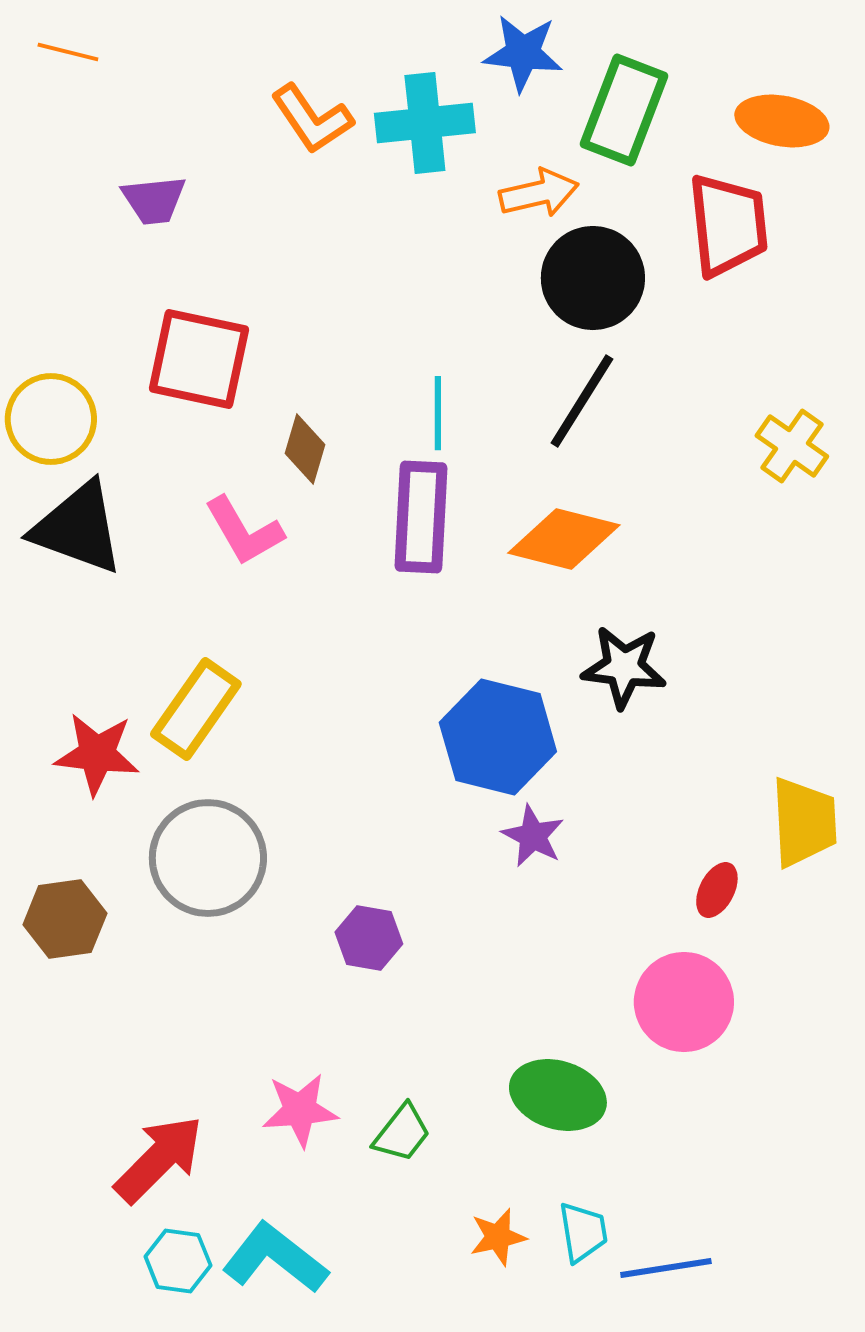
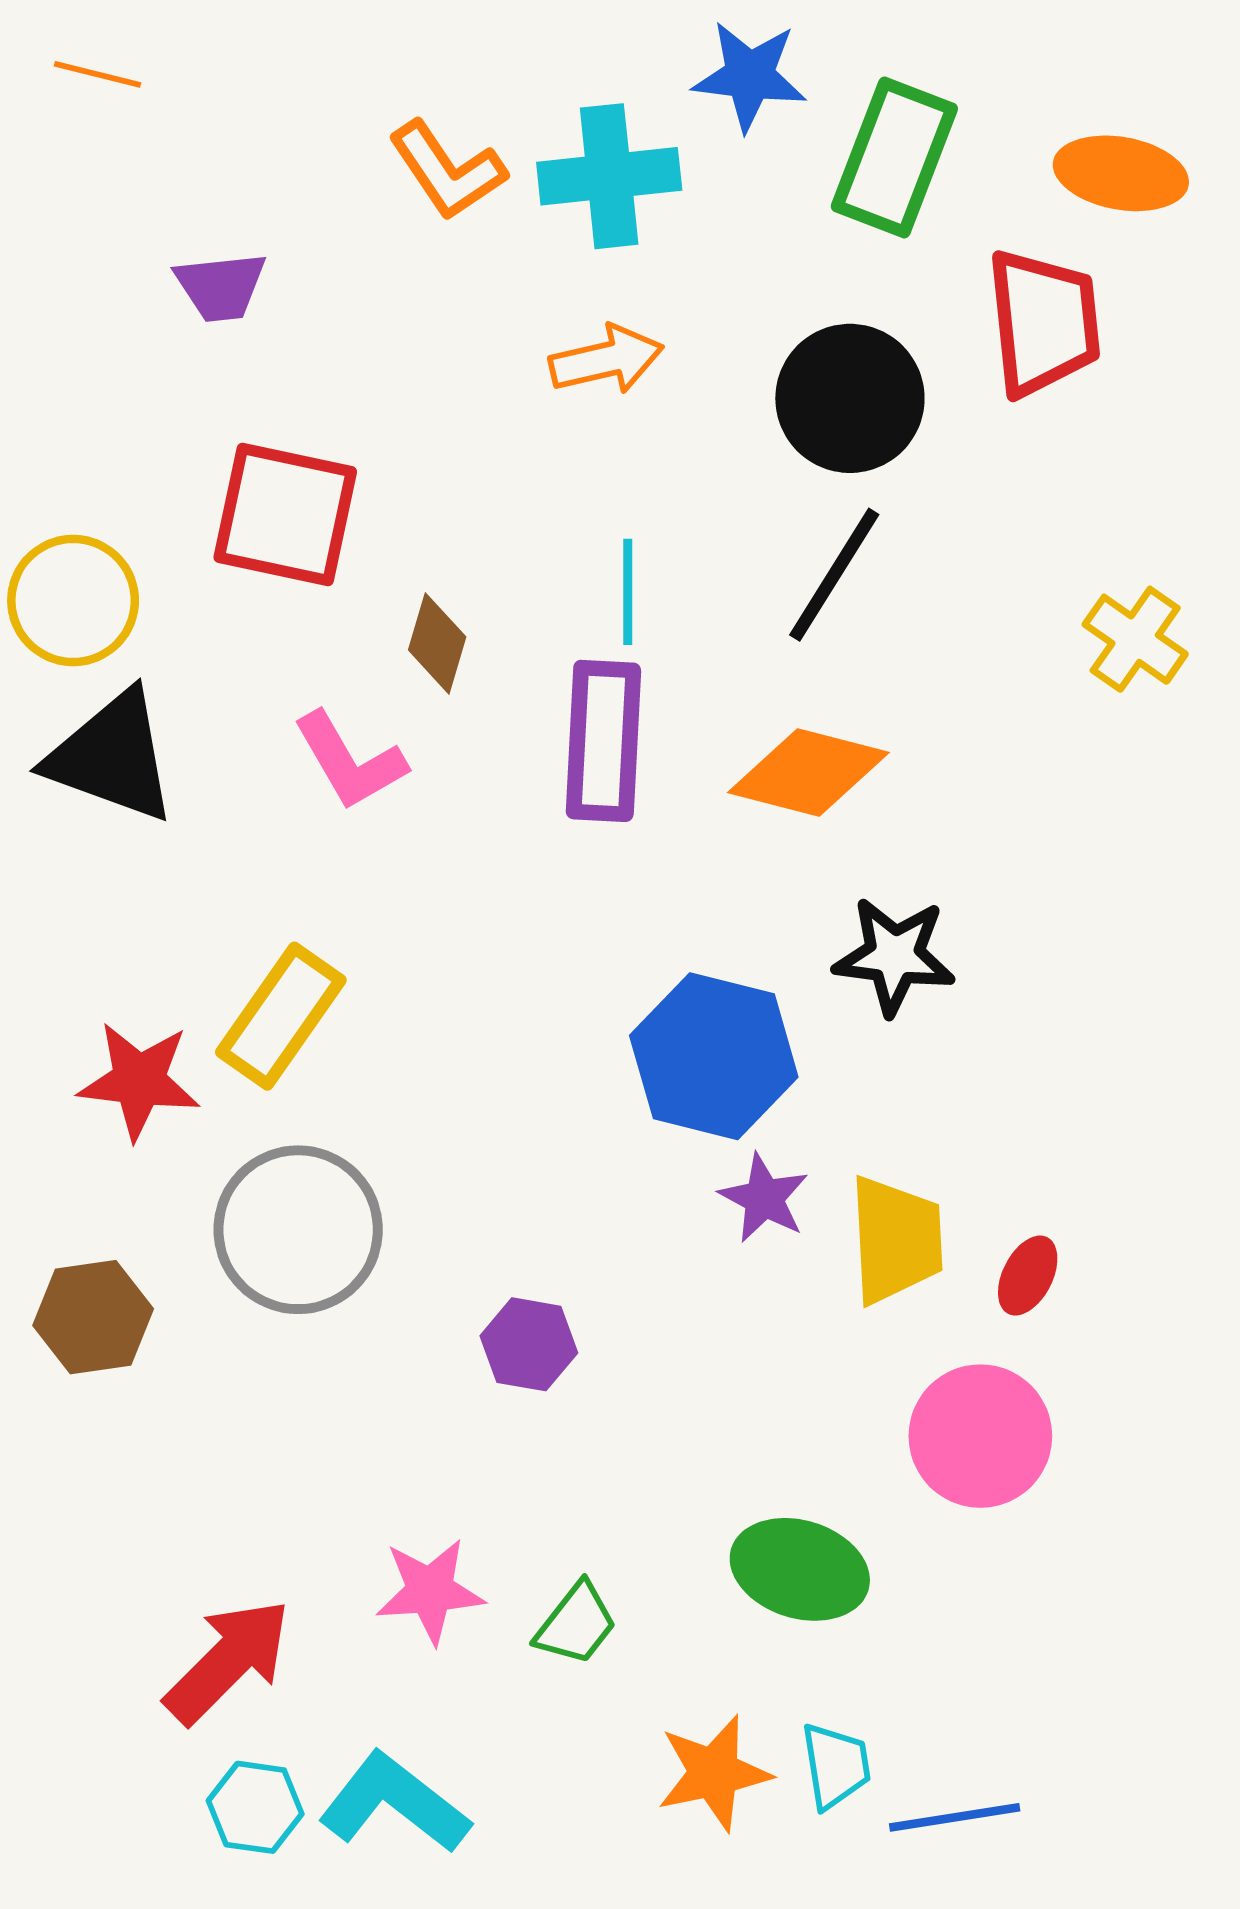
orange arrow: (539, 193) -> (606, 360), moved
yellow trapezoid: (804, 822) -> (896, 1240), moved
orange star: (498, 1237) -> (714, 1773), size x1.4

